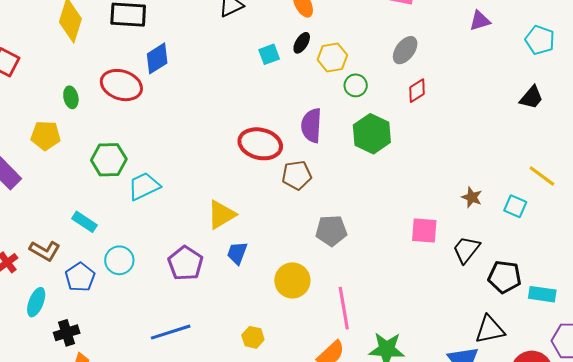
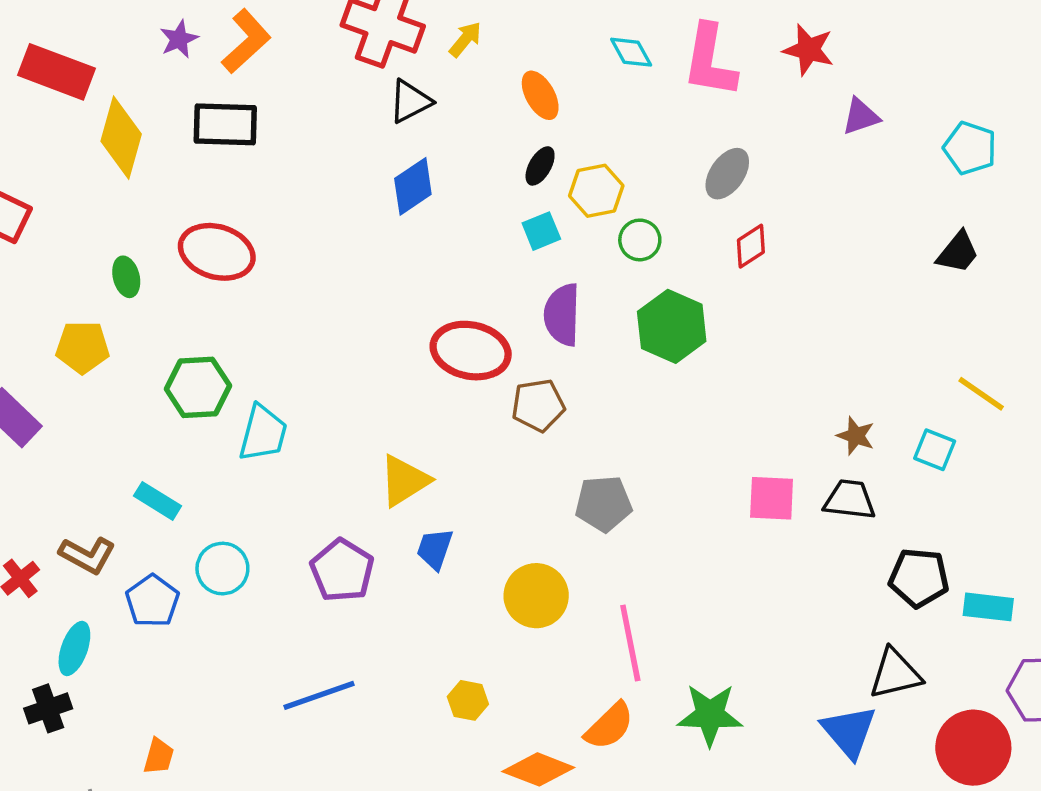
cyan square: (269, 54) -> (541, 231), moved
blue diamond: (157, 58) -> (413, 186), moved
cyan trapezoid: (144, 186) -> (263, 433), turned 132
black trapezoid: (466, 250) -> (850, 500), moved, turned 60
black cross: (67, 333) -> (48, 708), moved

